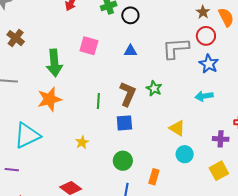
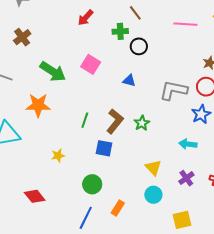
green arrow: (54, 63) -> (53, 72), turned -68
purple cross: (221, 139) -> (186, 178), moved, turned 35

